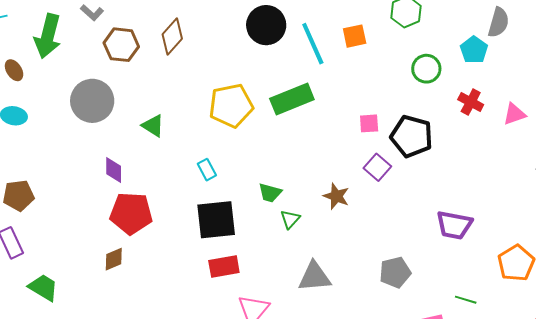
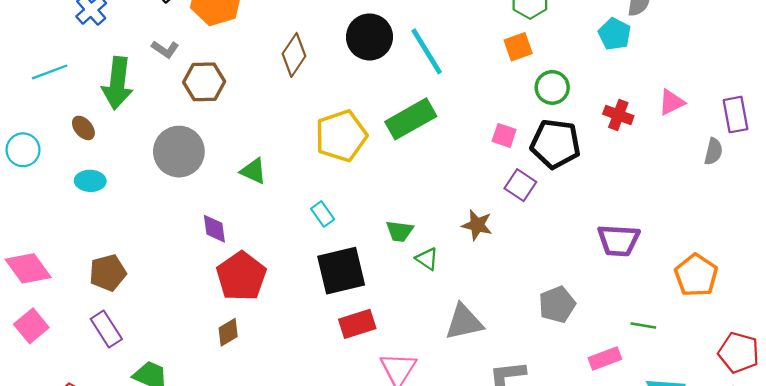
orange square: (355, 36) -> (518, 47), moved
brown diamond: (172, 37) -> (294, 55), moved
green circle: (426, 69) -> (552, 87), moved
red cross: (471, 102) -> (618, 115), moved
pink square: (369, 123) -> (504, 135), turned 30
red pentagon: (131, 213) -> (241, 276), turned -30
green triangle: (290, 219) -> (427, 259), turned -30

